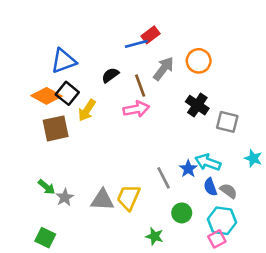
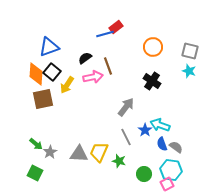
gray arrow: (164, 69) -> (126, 107), moved
orange diamond: (47, 96) -> (36, 74), turned 65
pink arrow: (136, 109) -> (93, 77), moved
gray square: (227, 122) -> (190, 51), moved
cyan star: (253, 158) -> (189, 71), moved
green circle: (182, 213) -> (144, 174), moved
green star: (154, 236) -> (119, 161), moved
green square: (45, 238) -> (35, 173), moved

